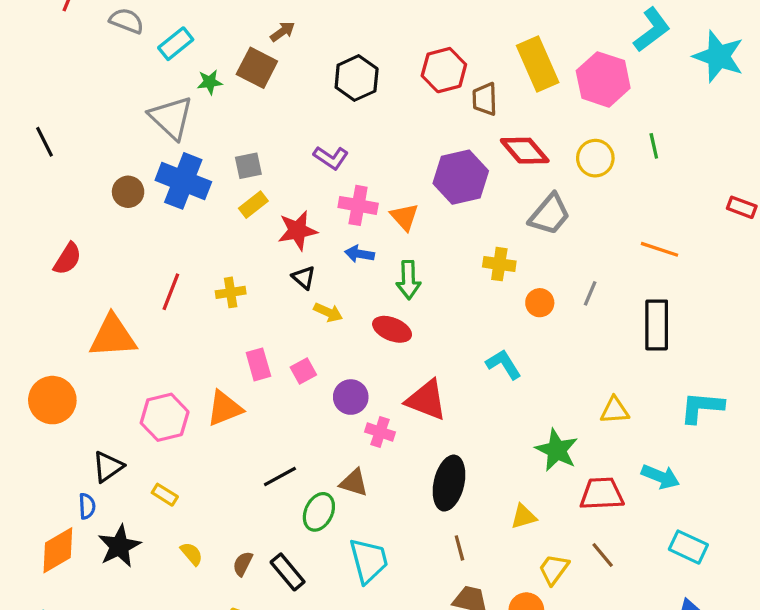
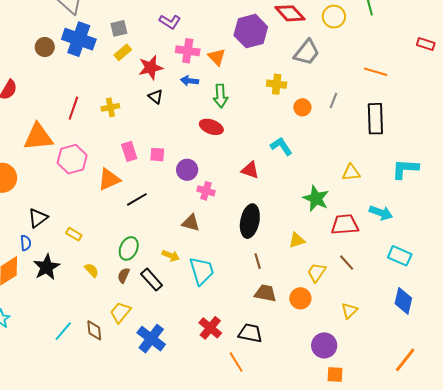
yellow arrow: (328, 312) -> (171, 256), moved
pink square: (303, 371) -> (157, 155), turned 35
red triangle: (426, 400) -> (250, 170), moved, size x0.7
pink hexagon: (165, 417) -> (72, 159), moved
black line: (280, 477) -> (137, 199), moved
green ellipse: (319, 512) -> (129, 248), moved

